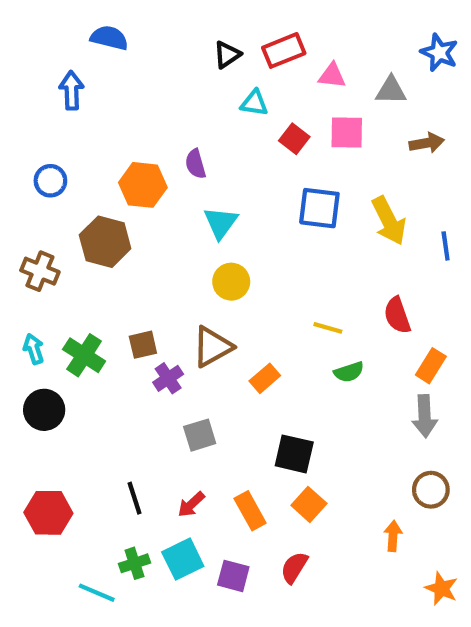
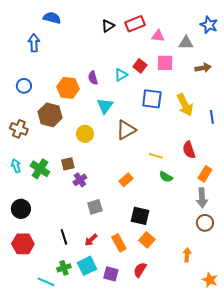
cyan triangle: (254, 103) -> (121, 75), moved, turned -40
yellow circle: (231, 282) -> (85, 134), moved
brown triangle: (212, 347) -> (126, 130), moved
green semicircle: (349, 372) -> (166, 177), turned 48
black circle: (44, 410) -> (21, 209), moved
brown circle: (431, 490) -> (205, 223), moved

